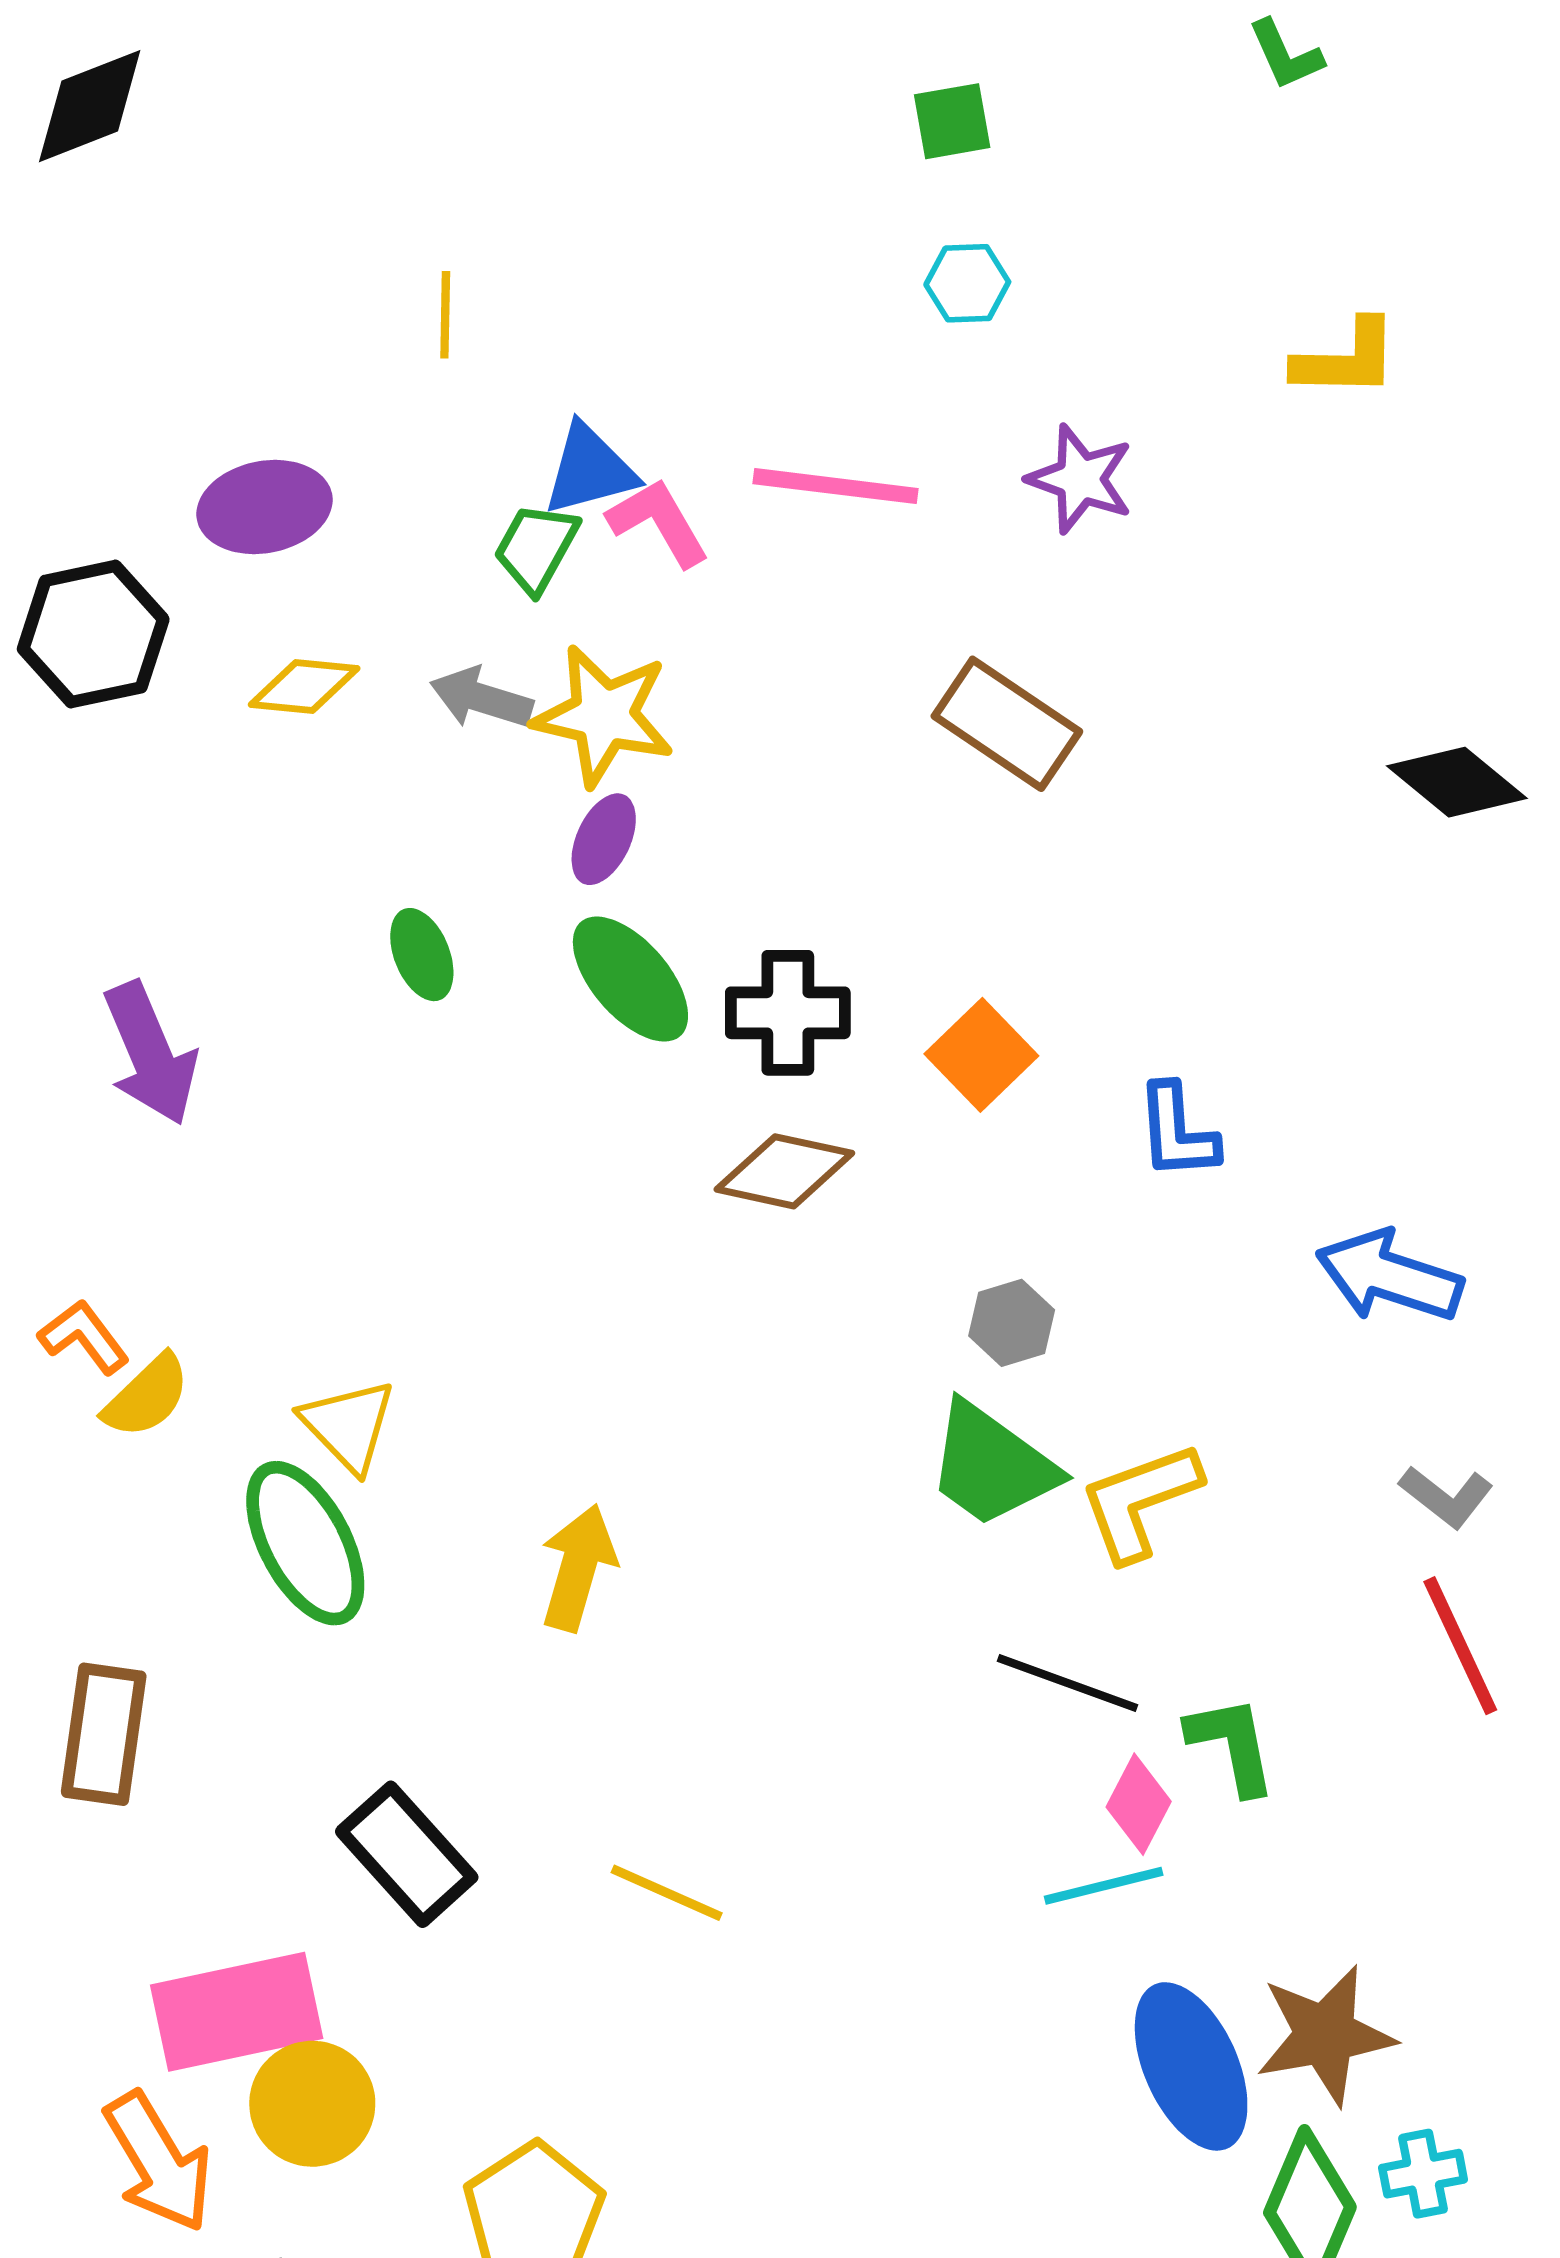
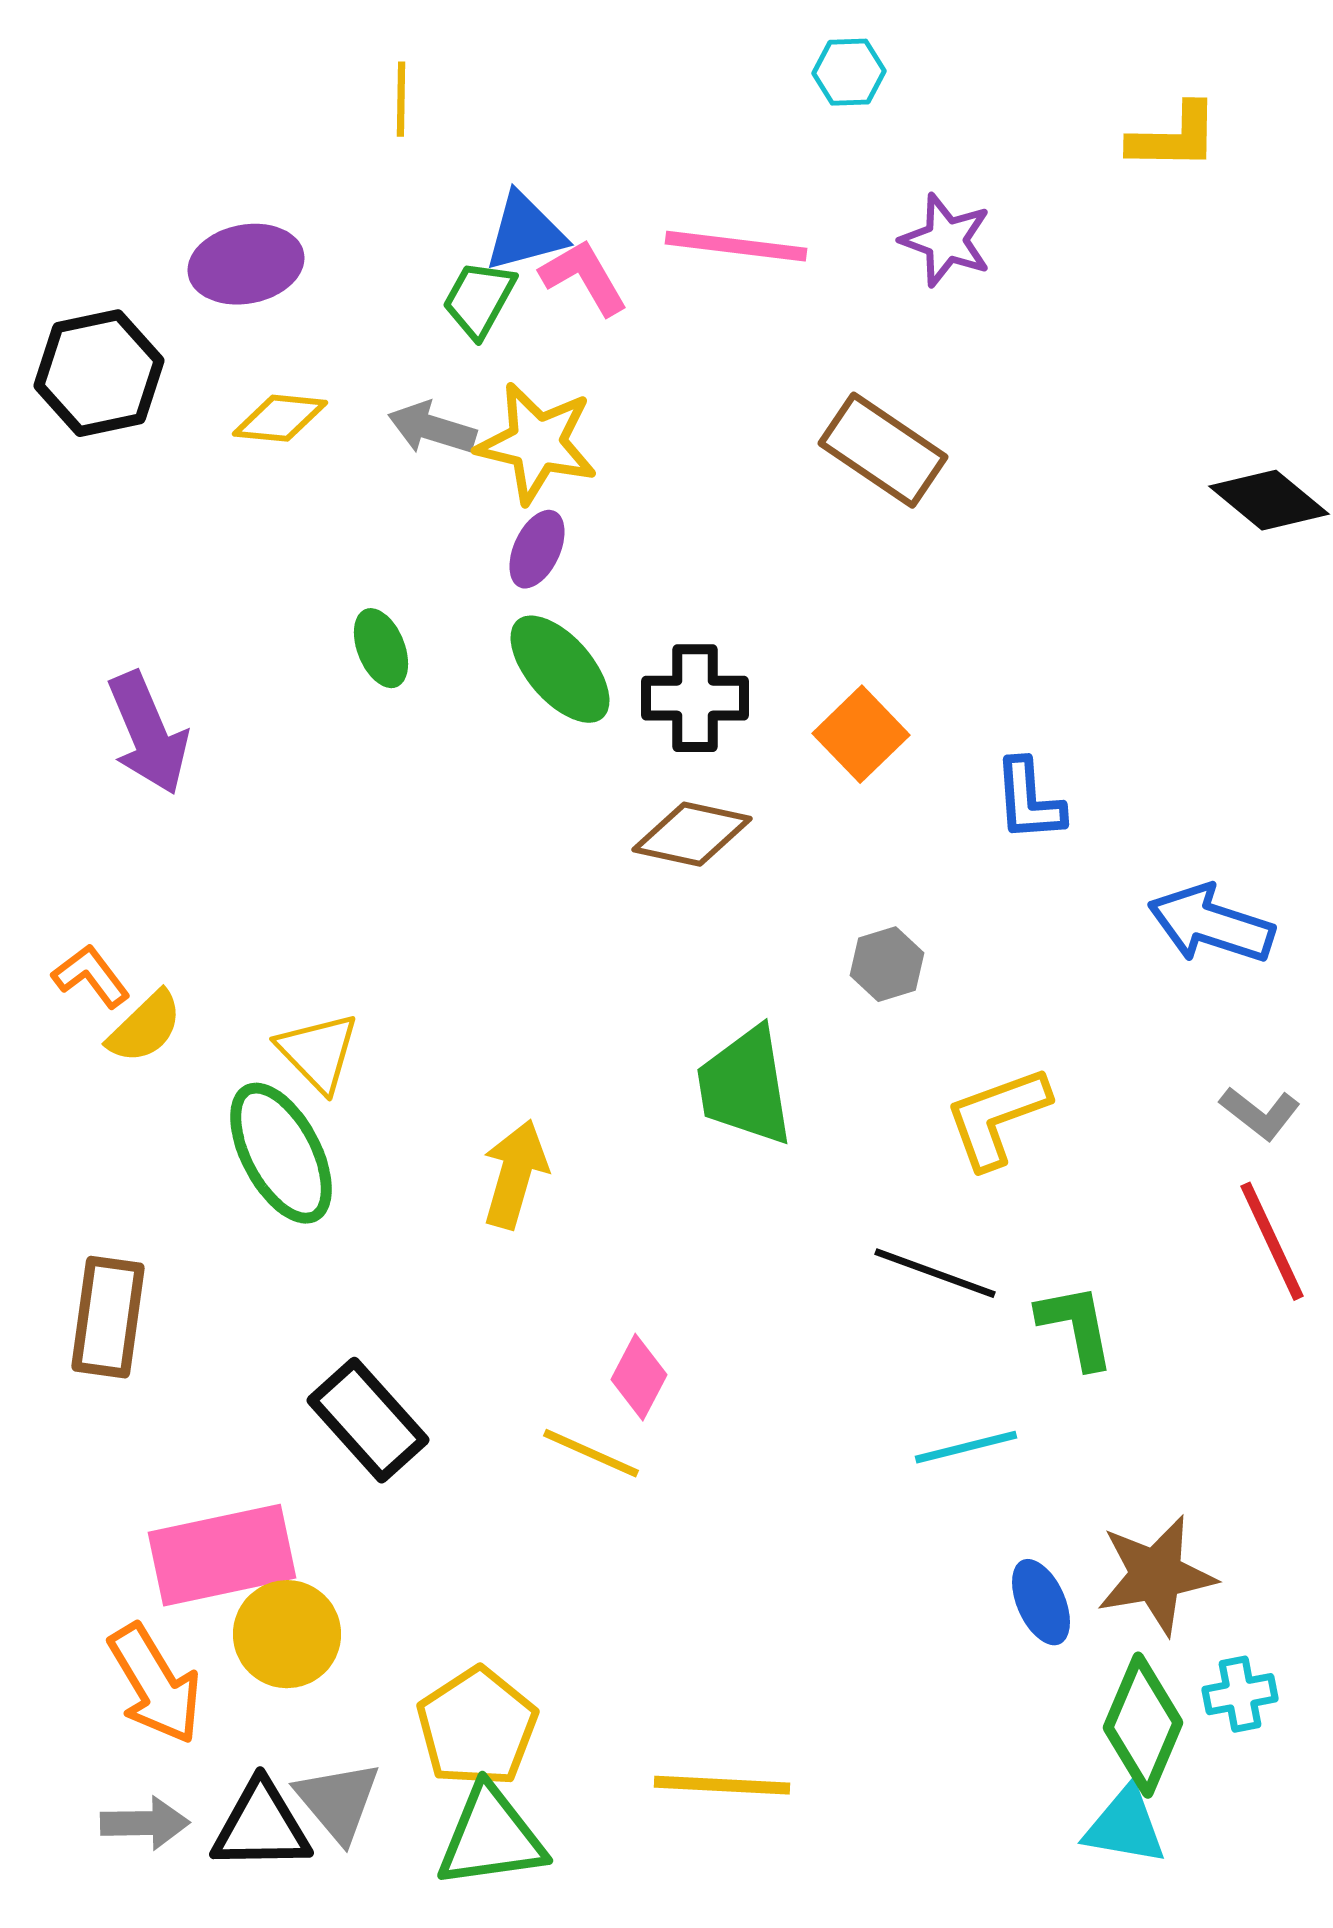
green trapezoid: (992, 1465) -> (745, 1086), moved, turned 45
pink diamond: (1139, 1804) -> (639, 1377), moved
blue ellipse: (1191, 2066) -> (1041, 1602), size x0.6

